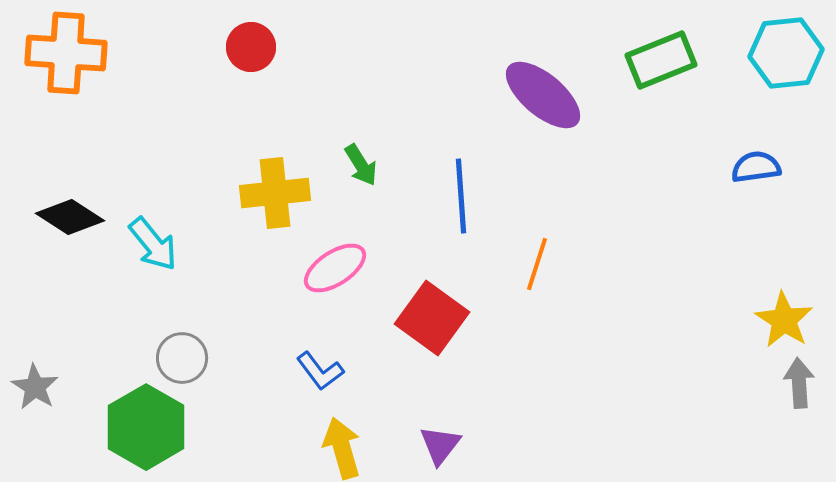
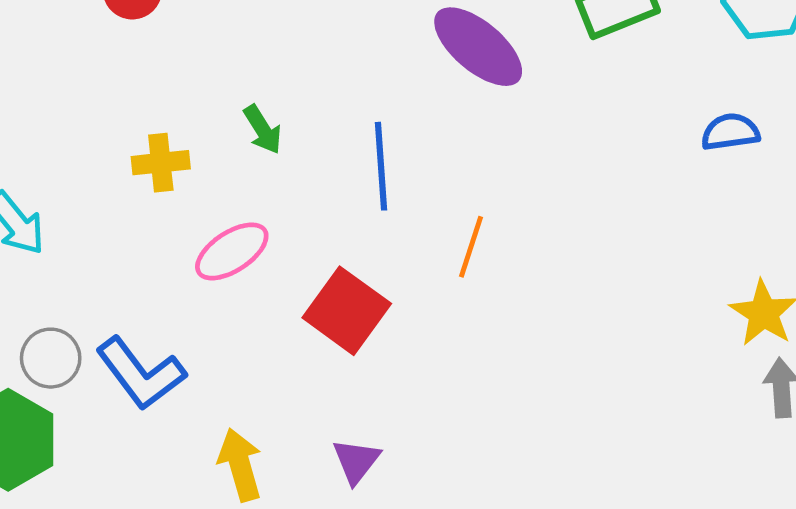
yellow cross: (275, 193) -> (161, 163), size x0.7
blue L-shape: (320, 371) -> (141, 373), moved, size x1.6

